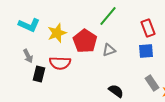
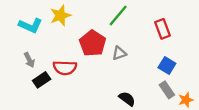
yellow star: (57, 33) -> (60, 16), moved
blue square: (146, 51) -> (167, 65), moved, turned 35
black rectangle: (39, 74) -> (42, 80), turned 42

